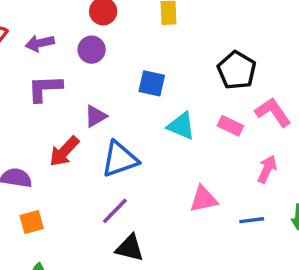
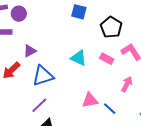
purple circle: (92, 50) -> (19, 14), moved
blue square: (152, 83) -> (79, 12), moved
blue line: (252, 220) -> (110, 109), moved, turned 48

